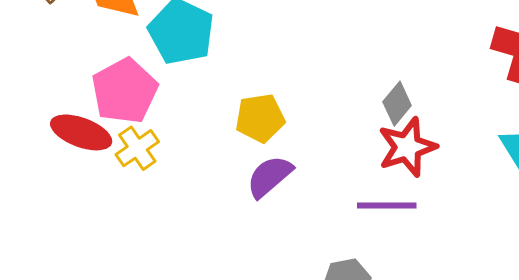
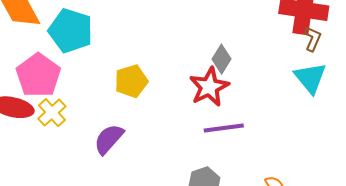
red star: (407, 147) -> (209, 87), moved
purple semicircle: (270, 176) -> (109, 139), moved

